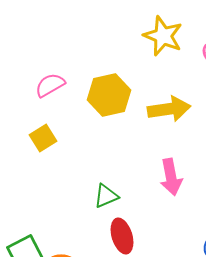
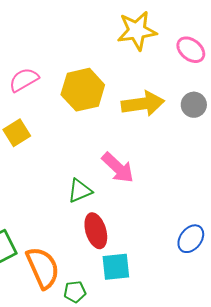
yellow star: (163, 36) -> (137, 31), turned -30
pink arrow: (171, 177) -> (118, 168), moved, turned -36

